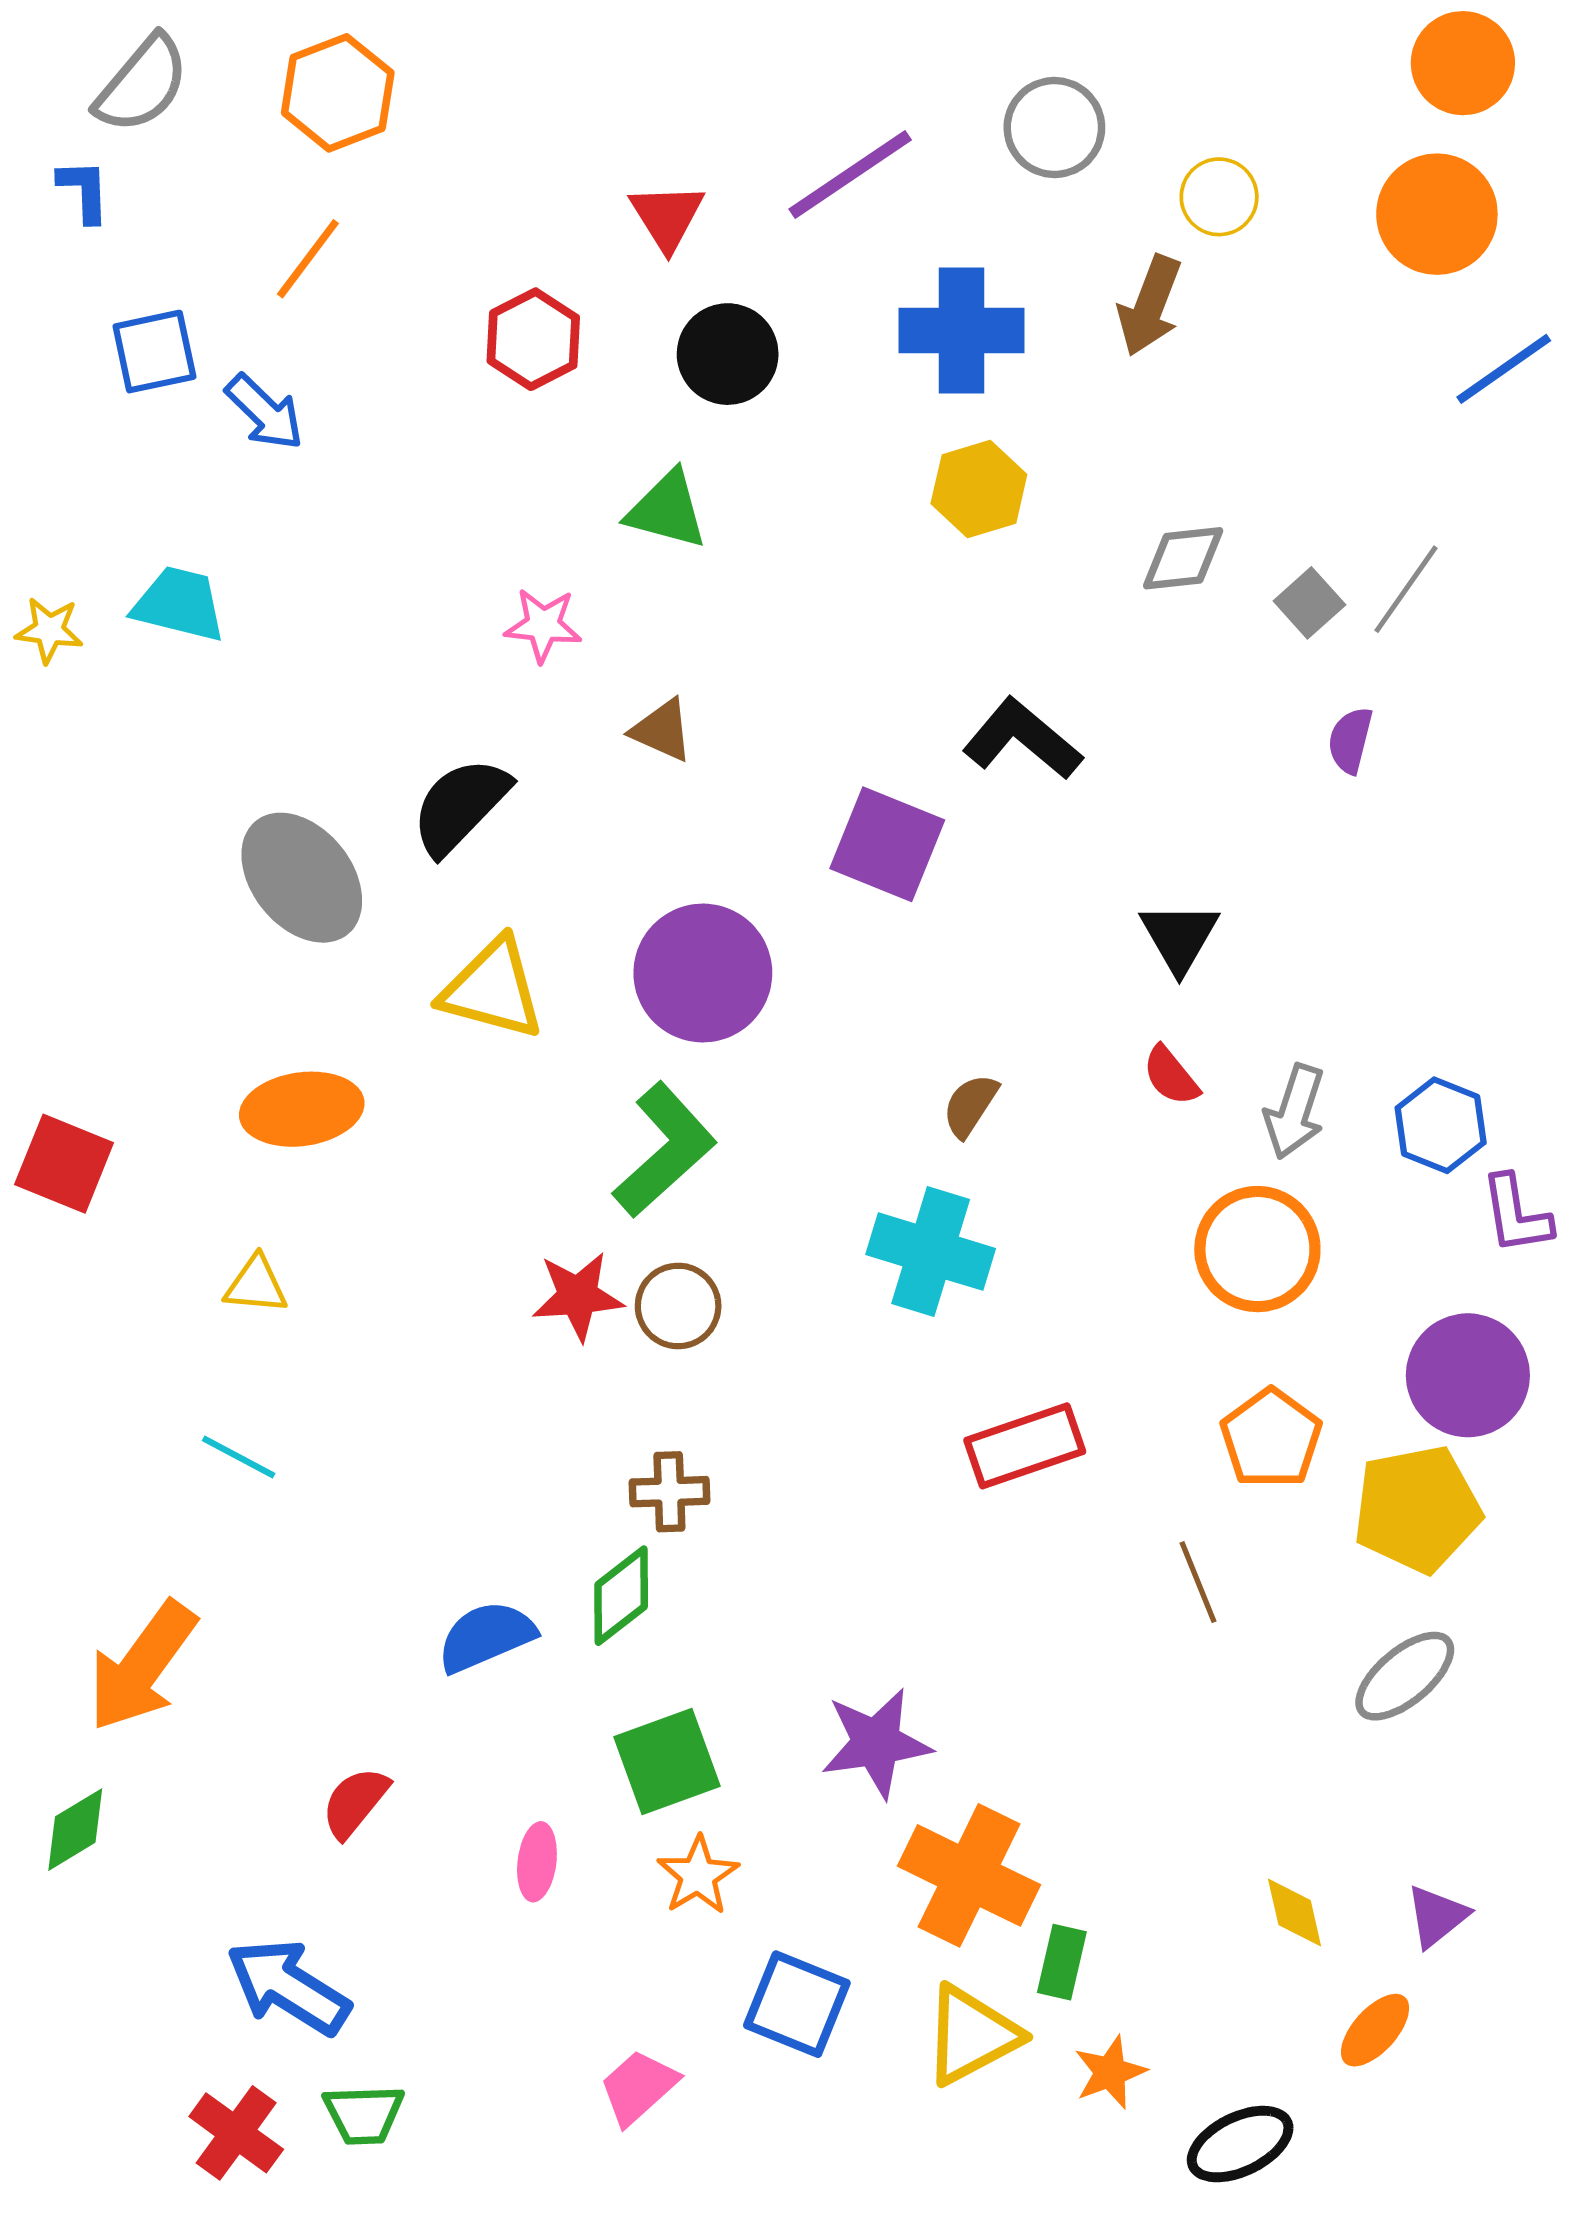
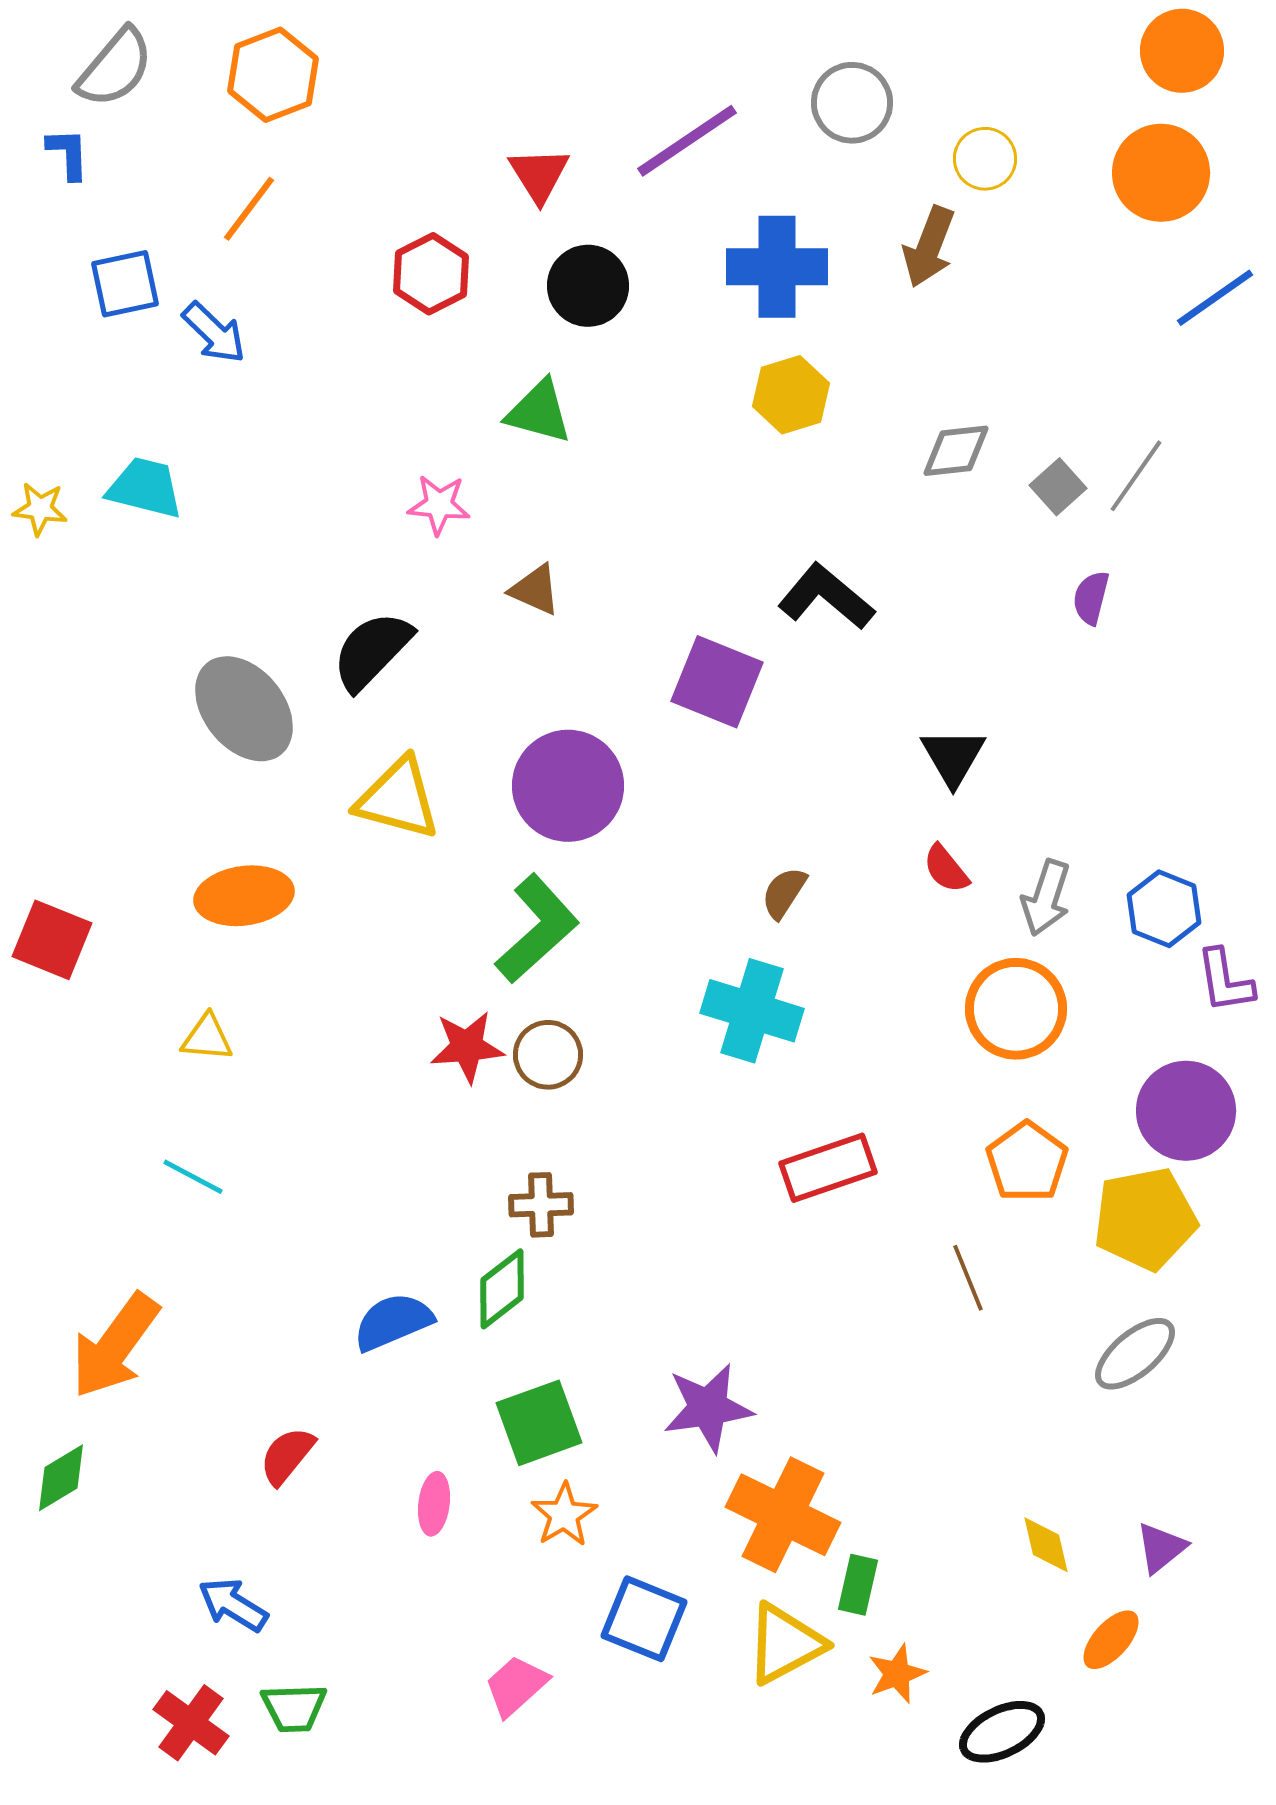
blue arrow: (288, 1987) -> (233, 1605), size x0.7

